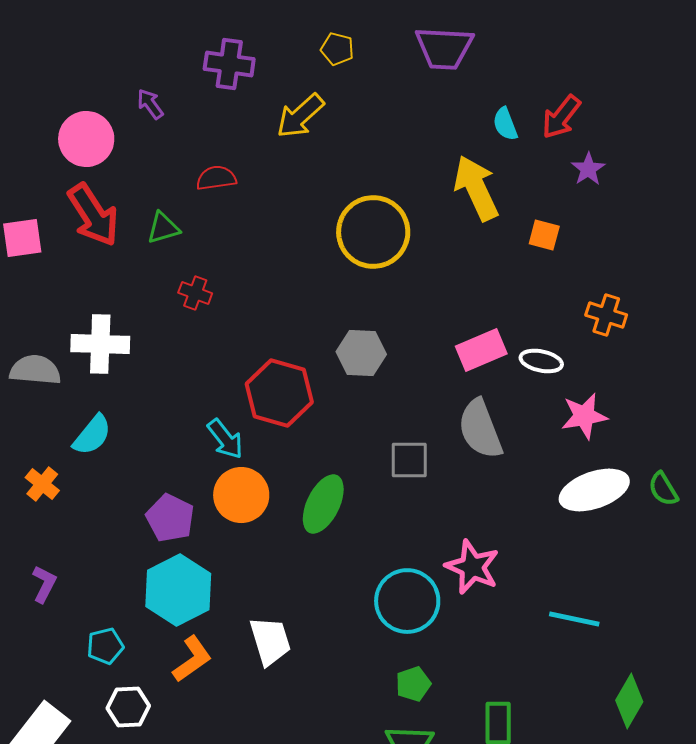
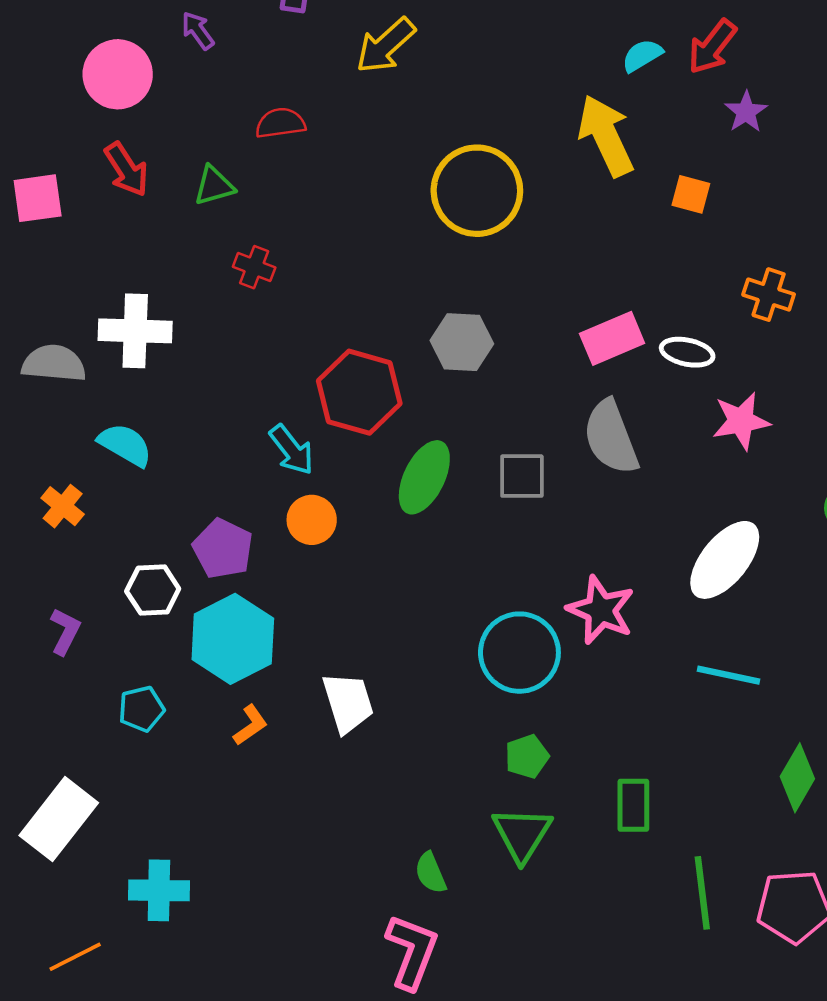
cyan semicircle: (505, 124) -> (642, 55), turned 80
red arrow: (93, 215) -> (126, 169), size x0.7
cyan semicircle: (92, 435) -> (125, 445), turned -99
white ellipse: (594, 490) -> (725, 560), moved, turned -32
orange circle: (241, 495) -> (312, 520), size x0.7
green ellipse: (323, 504) -> (424, 477), moved
orange L-shape: (192, 659) -> (250, 725), size x0.7
white hexagon: (128, 707) -> (153, 590), moved

